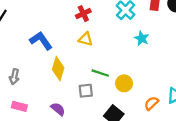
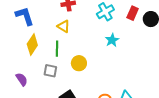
green line: (100, 73) -> (57, 49), moved, turned 56
yellow circle: (124, 83) -> (79, 63), moved

